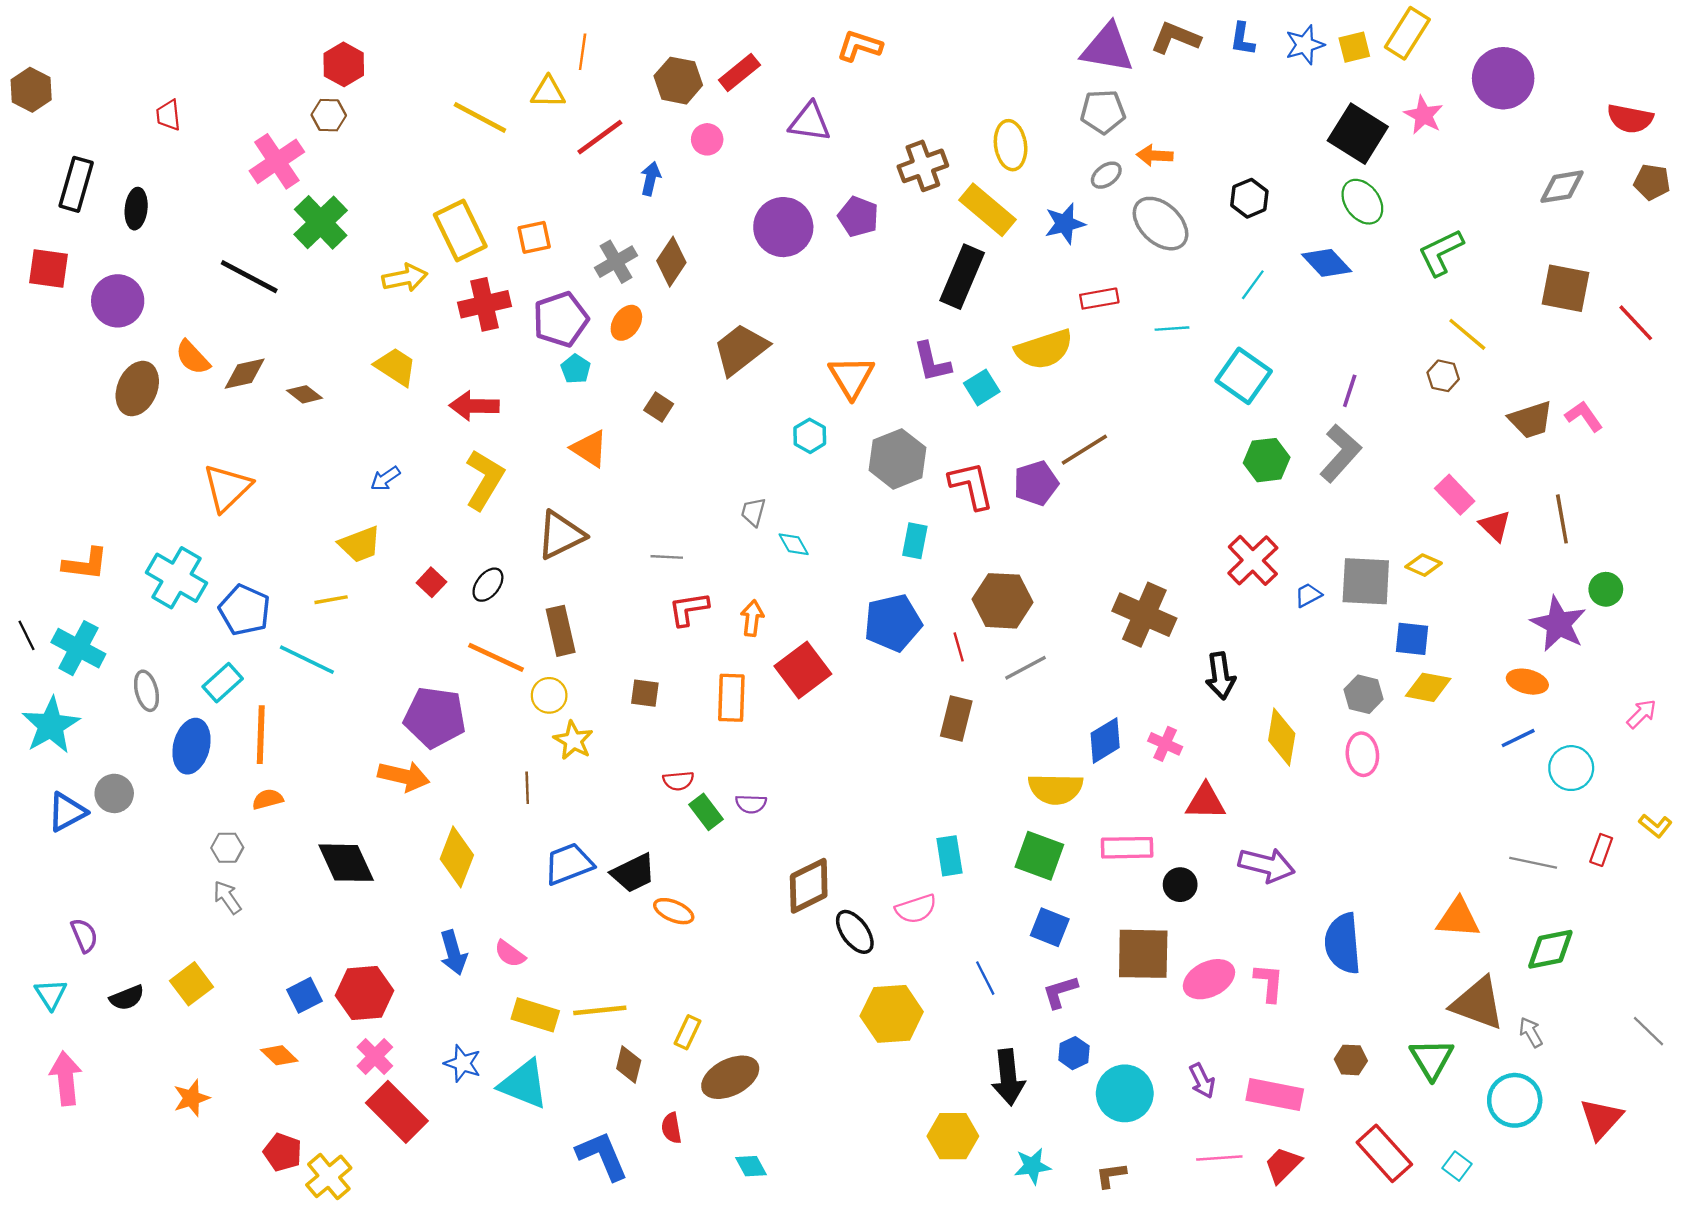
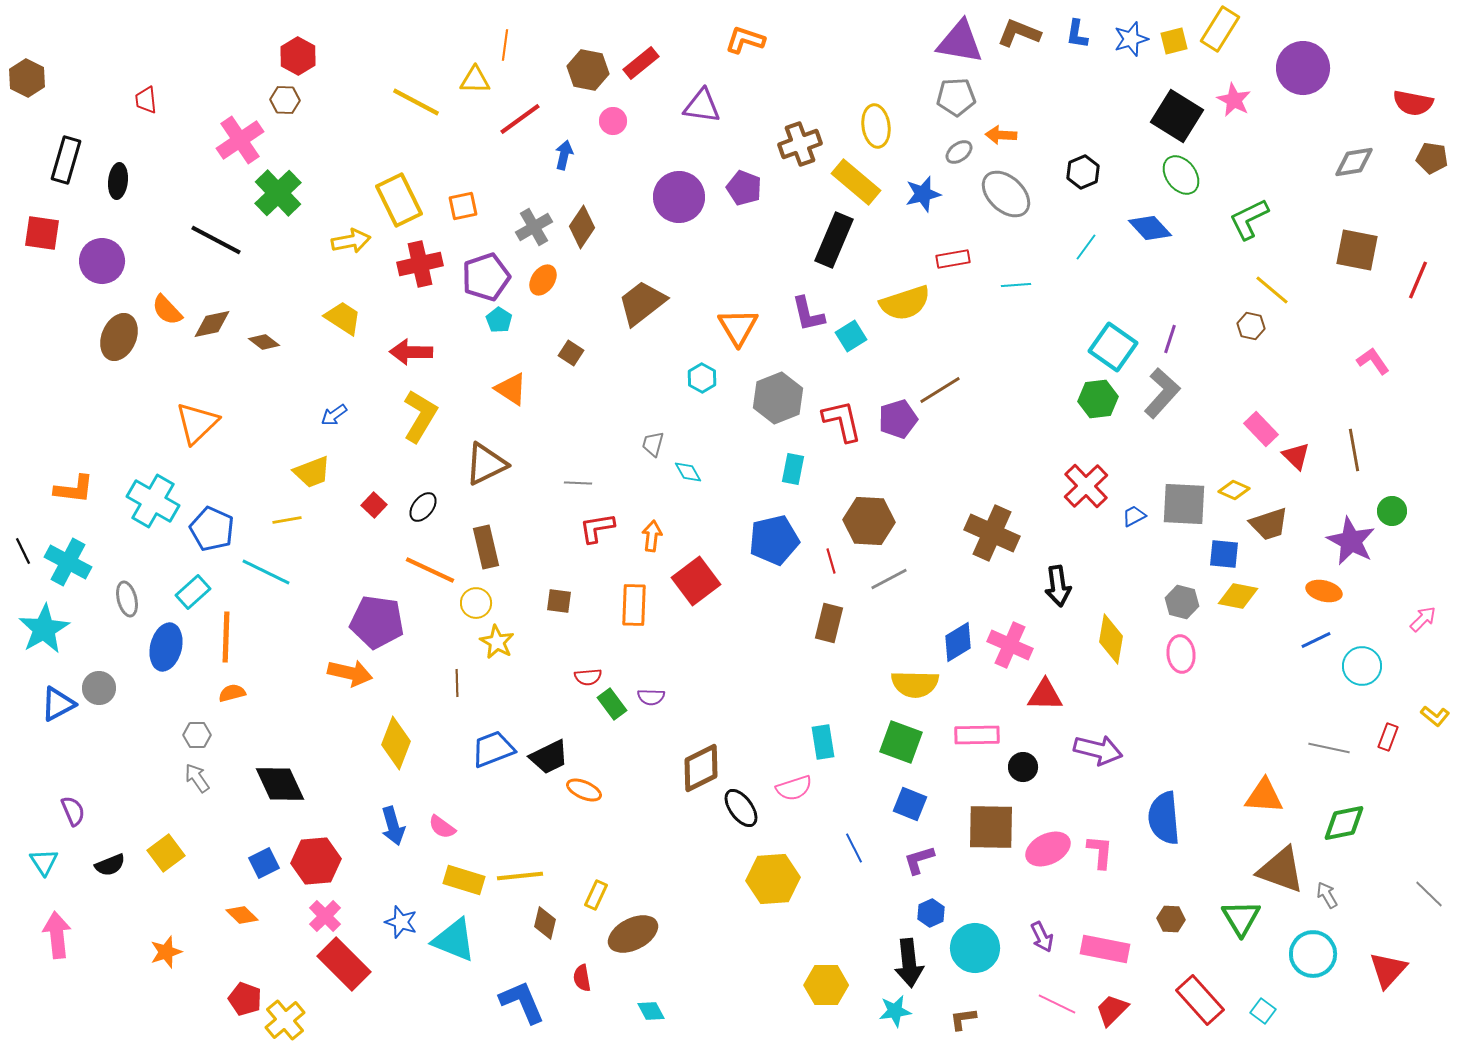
red line: (1636, 323) -> (1418, 280), turned 66
cyan square: (1244, 376) -> (1113, 347), moved
brown trapezoid: (1531, 420) -> (1269, 524), moved
pink cross: (1165, 744) -> (1010, 645), size x1.5
black diamond: (346, 863) -> (280, 784), moved
black arrow: (1008, 1077) -> (909, 963), moved
pink line: (1219, 1158) -> (1057, 1004), turned 30

